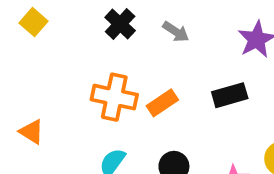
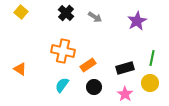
black rectangle: (230, 95) -> (125, 68), moved
orange rectangle: (162, 103) -> (88, 65), moved

